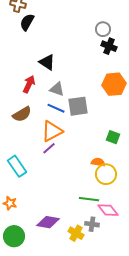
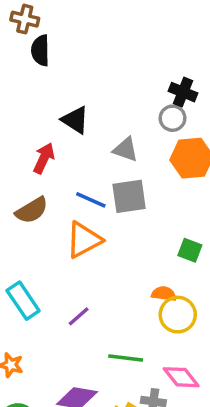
black semicircle: (27, 22) -> (40, 50), turned -30
gray circle: (103, 29) -> (173, 118), moved
gray triangle: (57, 89) -> (126, 149), moved
purple line: (49, 148) -> (79, 316), moved
green line: (89, 199) -> (126, 358), moved

